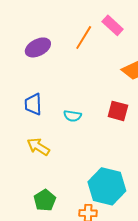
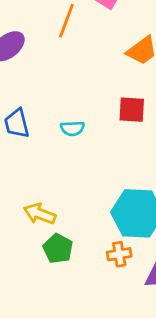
yellow arrow: (38, 147) -> (40, 214), moved

